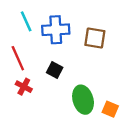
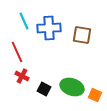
black square: (55, 70) -> (44, 89), moved
green ellipse: (83, 100) -> (72, 87), turned -55

